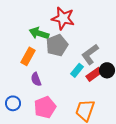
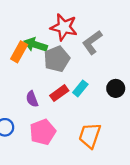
gray L-shape: (90, 54) -> (92, 42), moved
orange rectangle: (28, 56) -> (19, 52), moved
red rectangle: (94, 74) -> (59, 93), moved

